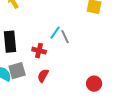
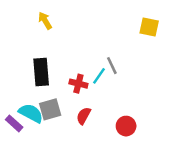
cyan line: (55, 33) -> (99, 76), moved
red circle: (94, 84) -> (126, 126), moved

